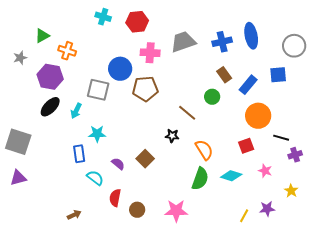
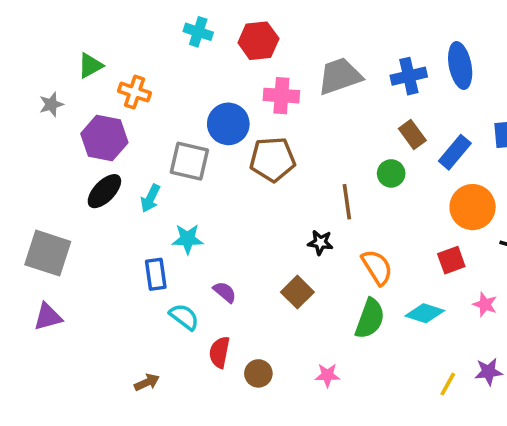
brown line: (187, 113) -> (347, 202), turned 42
brown square: (145, 159) -> (297, 292), moved
pink star: (176, 211) -> (327, 375), size x0.6

